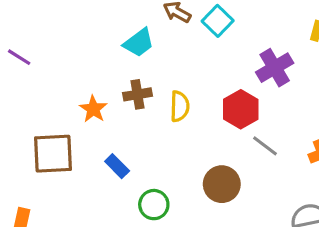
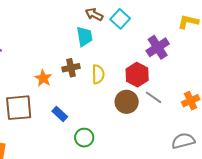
cyan trapezoid: (139, 43) -> (84, 37), moved, turned -60
brown circle: (222, 184) -> (127, 102), moved

